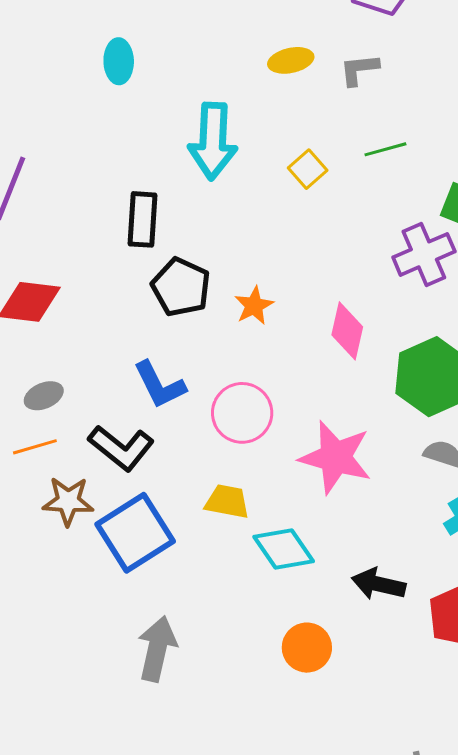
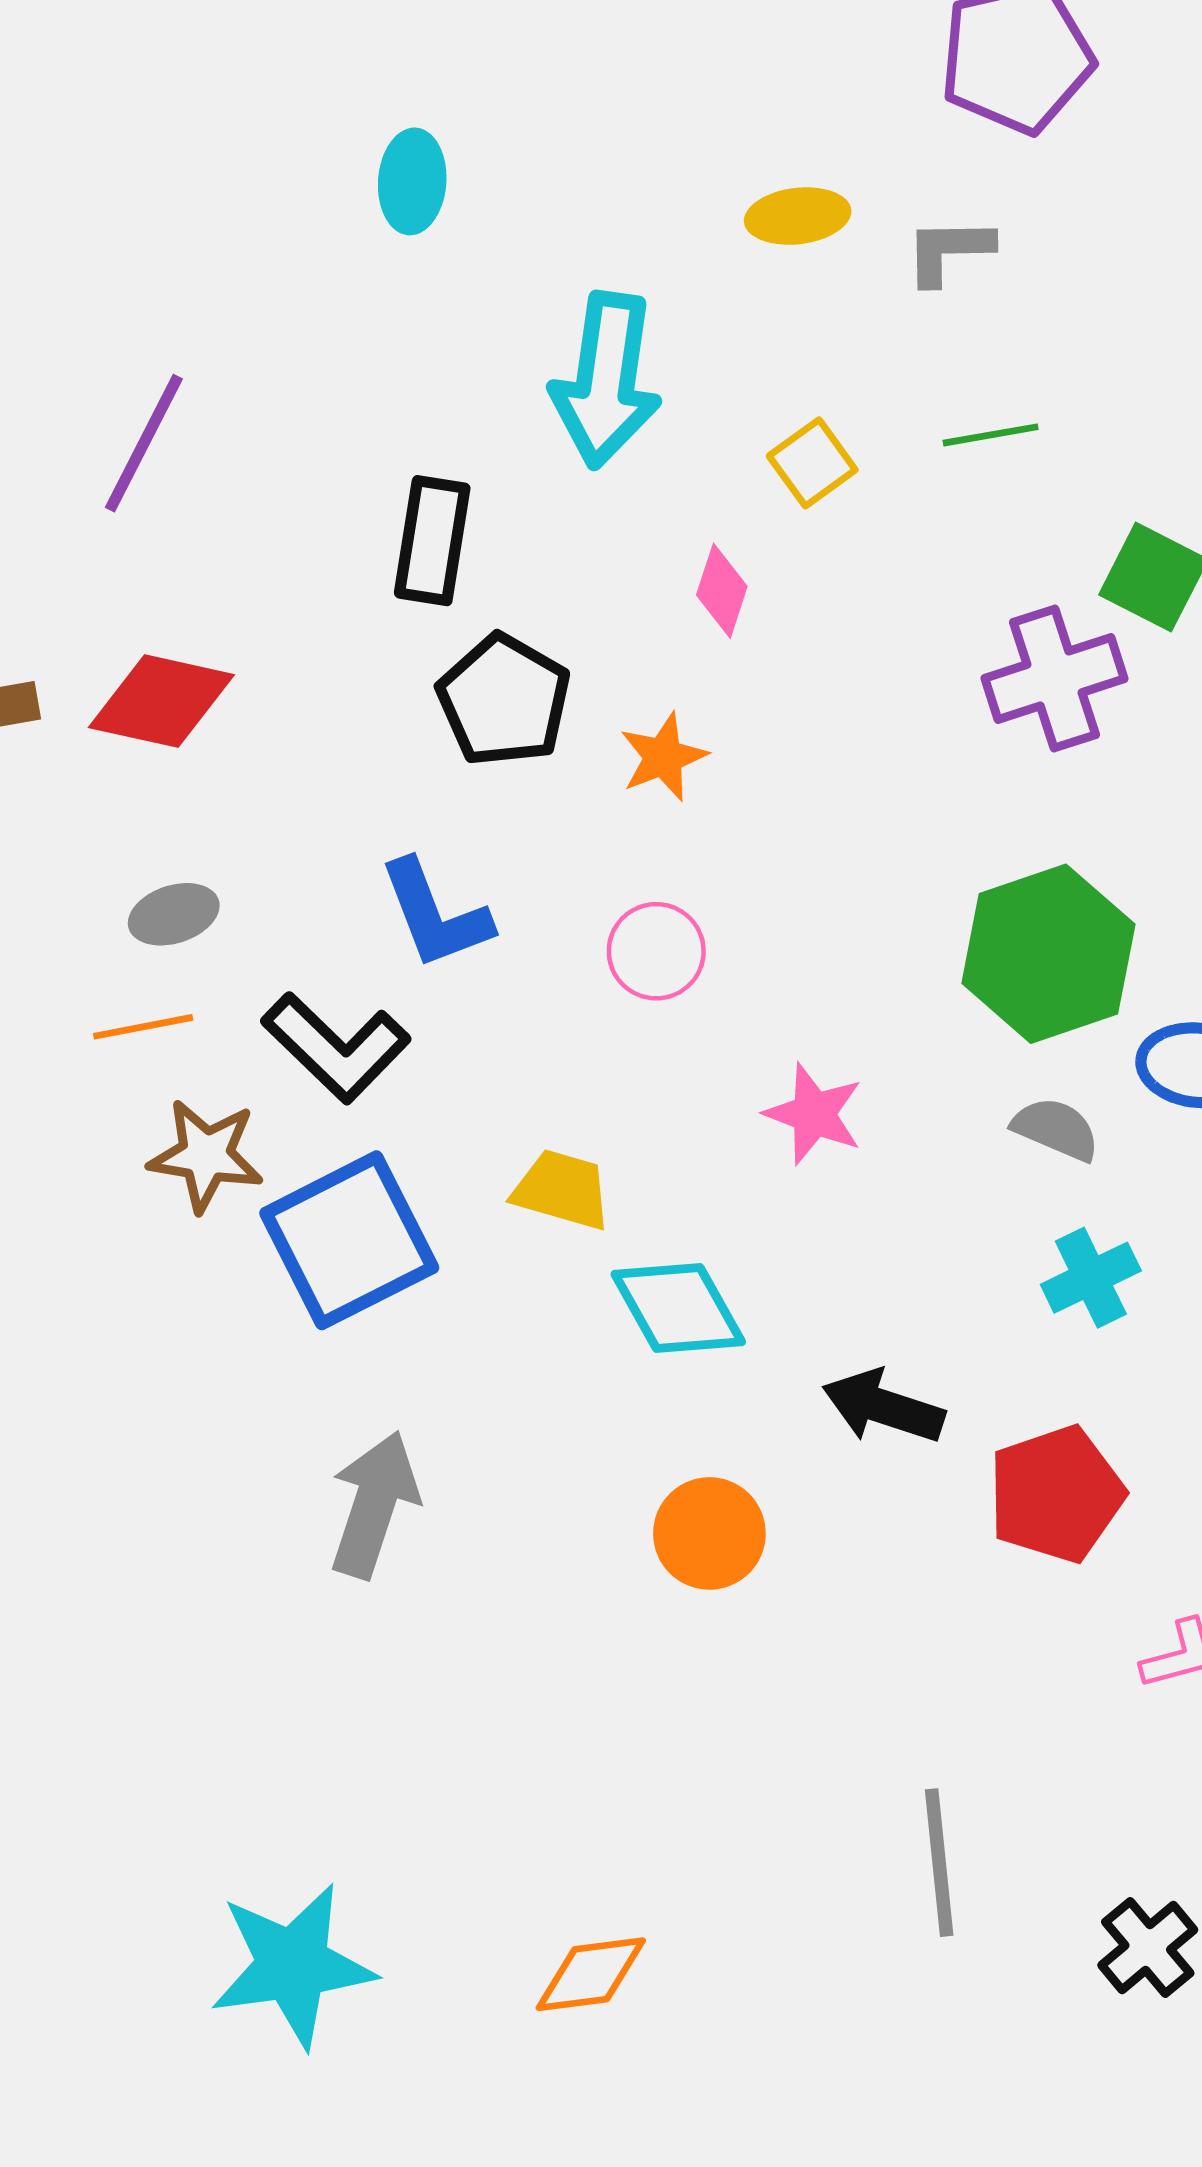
pink diamond: (347, 331) -> (722, 591), moved, size x0.7
pink circle: (242, 413) -> (656, 951), moved, size x0.7
pink star: (336, 457) -> (814, 1114), size x0.6

